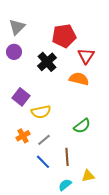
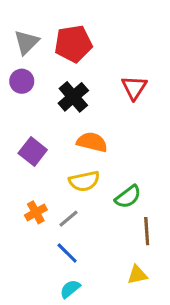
red pentagon: (64, 36) -> (73, 44), moved
orange semicircle: (79, 79) -> (92, 142), moved
yellow semicircle: (41, 112) -> (84, 181), moved
brown line: (67, 157) -> (147, 231), moved
cyan semicircle: (65, 185) -> (70, 289), moved

